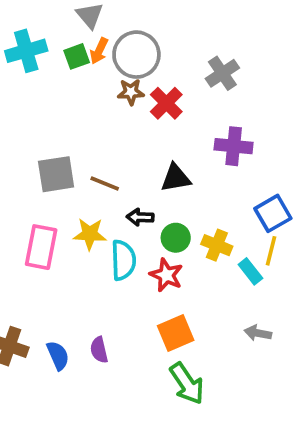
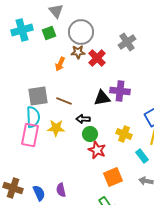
orange arrow: (99, 51) -> (60, 64), moved
purple cross: (234, 146) -> (120, 91), moved
green circle: (176, 238) -> (90, 134), moved
cyan semicircle: (123, 260) -> (33, 117), moved
cyan rectangle: (250, 271) -> (142, 156), moved
orange square: (176, 333) -> (113, 177), moved

